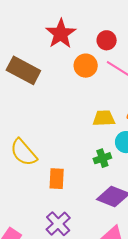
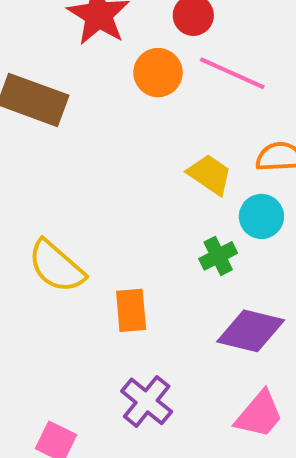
yellow trapezoid: (104, 118) -> (210, 174), turned 45

